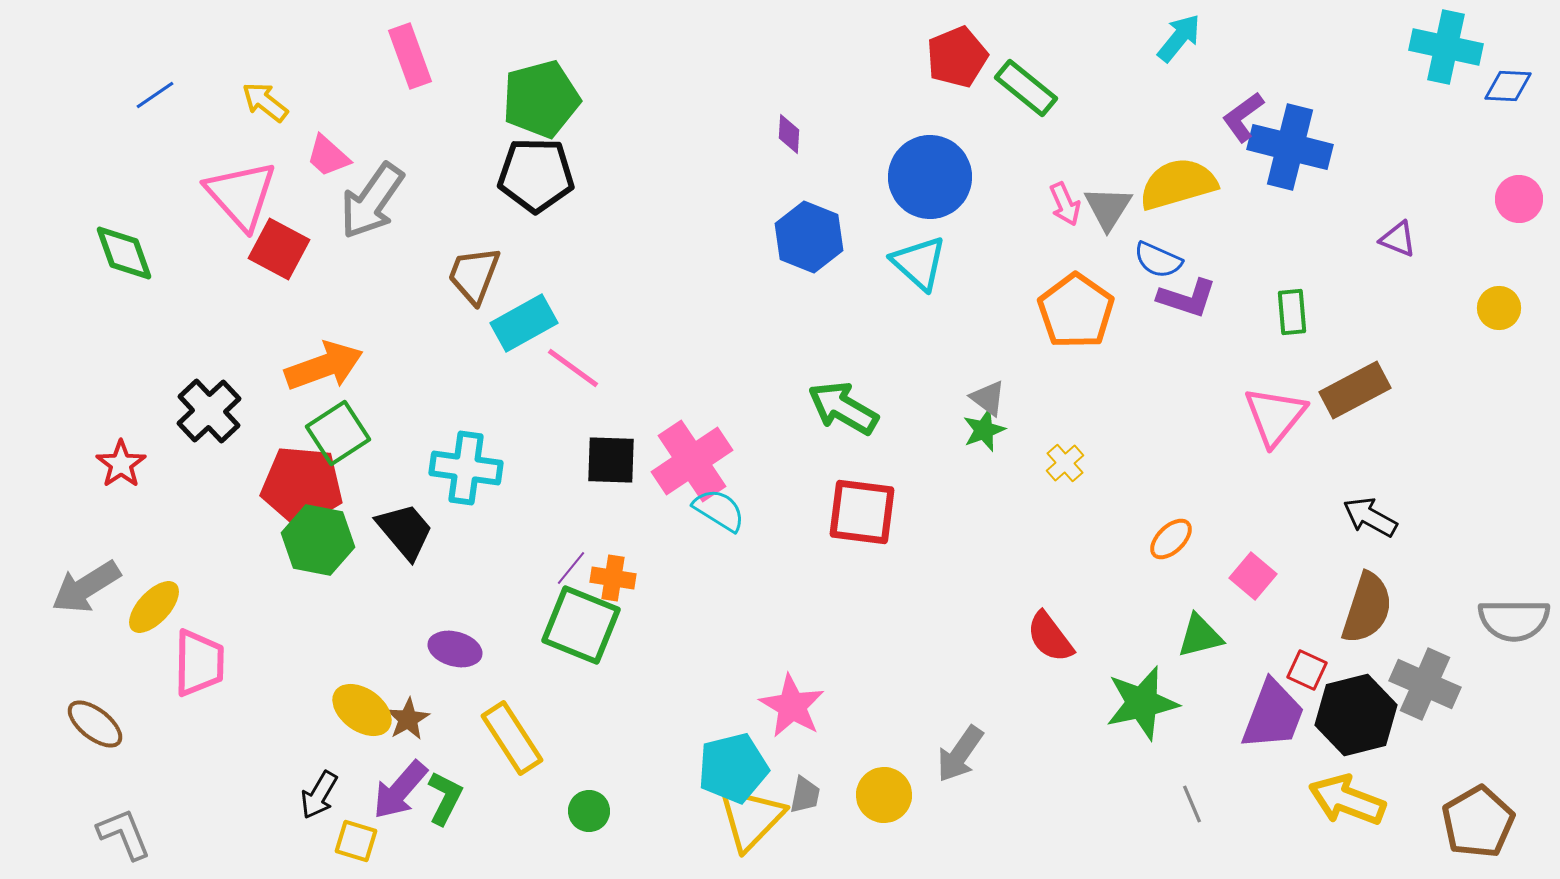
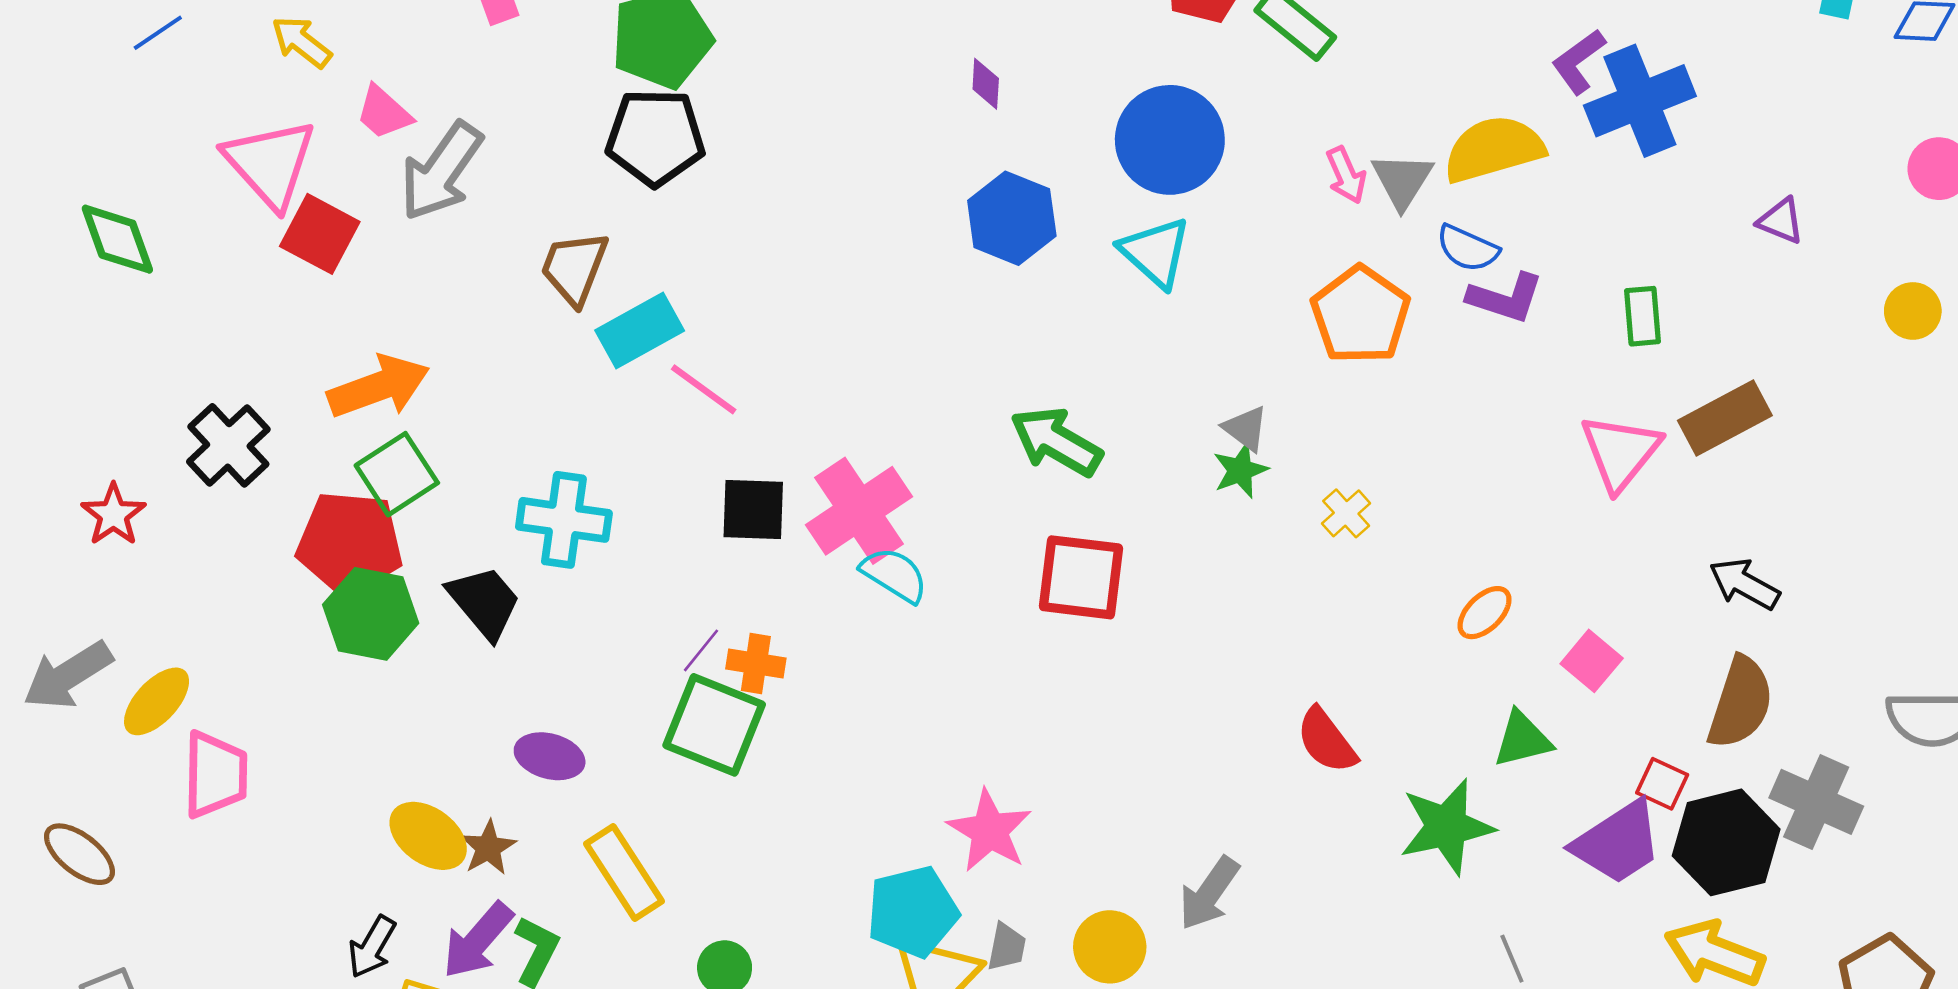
blue cross: (1290, 147) -> (1640, 101), turned -36
purple trapezoid: (1273, 715) -> (1618, 842), turned 36

